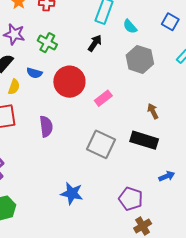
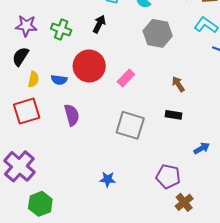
black arrow: (95, 43) -> (99, 24), moved
blue semicircle: (34, 73) -> (59, 80), moved
black rectangle: (144, 140) -> (173, 115), size x0.6
blue star: (72, 193) -> (108, 179), size x0.7

